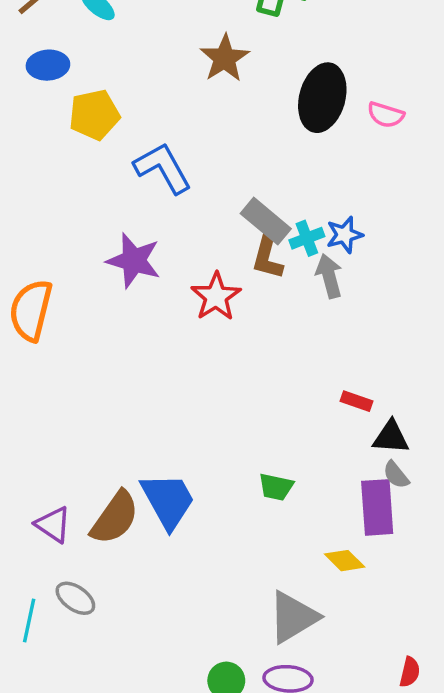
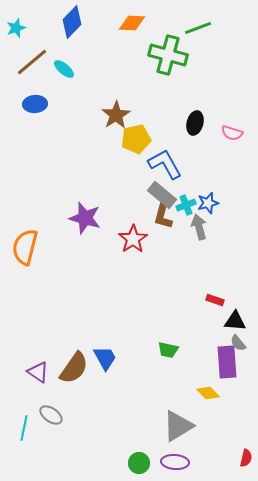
brown star: (225, 58) -> (116, 115), moved
black ellipse: (322, 98) -> (195, 123), size x0.6
yellow pentagon: (94, 115) -> (136, 139), moved
blue L-shape: (163, 168) -> (165, 164), moved
blue trapezoid: (168, 501) -> (105, 358), size x0.7

